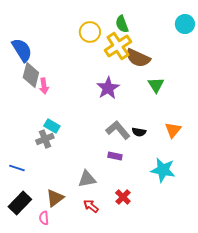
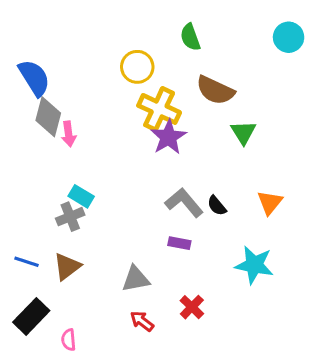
yellow circle: (90, 32) -> (137, 67), moved
yellow cross: (118, 46) -> (159, 109), moved, turned -32
black semicircle: (139, 132) -> (217, 206), turned 40
brown triangle: (55, 198) -> (67, 267), moved

